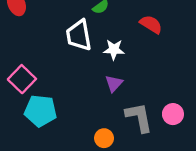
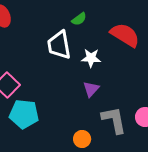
red semicircle: (151, 24) -> (125, 35), size x1.4

